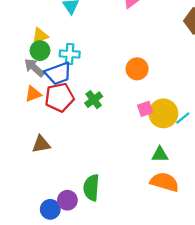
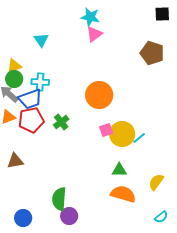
orange circle: (137, 69) -> (99, 95), size x1.4
purple circle: (67, 200) -> (69, 216), moved

